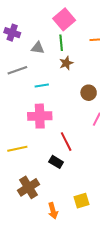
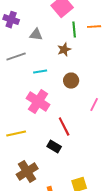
green line: (61, 43) -> (74, 30), moved
brown circle: (89, 93) -> (71, 81), moved
pink cross: (40, 116) -> (38, 102), turned 35

